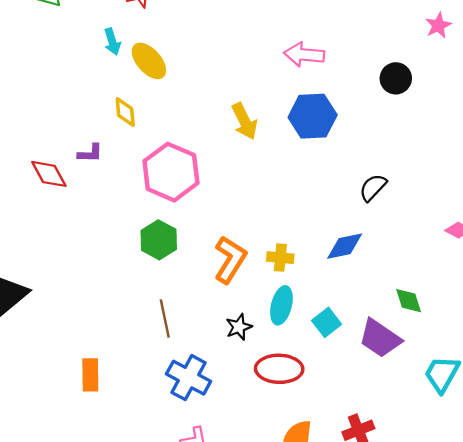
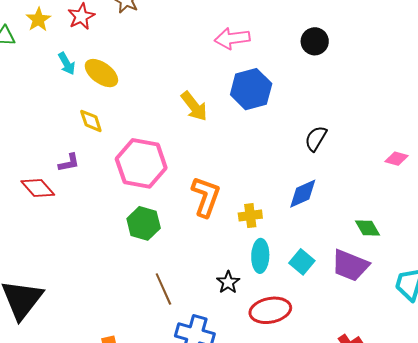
orange L-shape: (230, 260) -> (206, 197), moved

